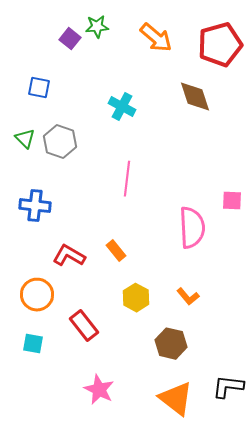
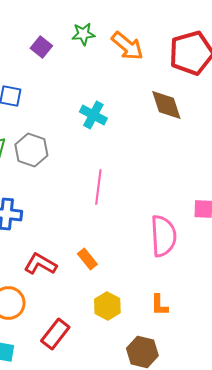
green star: (97, 27) -> (83, 34), moved
orange L-shape: (188, 297) -> (159, 305), turned 40
red rectangle: (84, 326) -> (55, 334), turned 76

